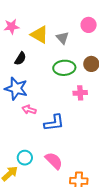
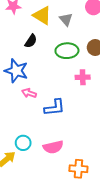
black semicircle: (20, 59) -> (31, 41), moved
pink semicircle: (54, 161) -> (53, 147), turned 120

